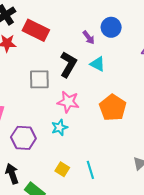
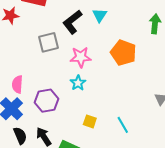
black L-shape: (68, 64) -> (72, 22), turned -145
cyan triangle: (98, 64) -> (100, 15), turned 49
cyan line: (90, 170) -> (123, 125), moved

